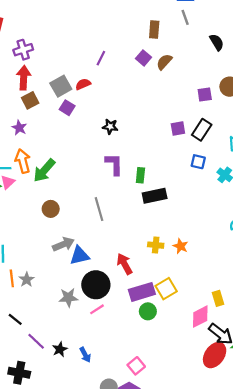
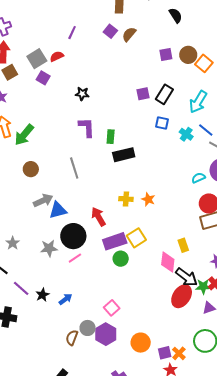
purple square: (205, 94) -> (166, 55), moved
gray star: (27, 280) -> (13, 243), moved
pink diamond: (200, 317) -> (168, 262), turned -55
blue arrow: (85, 355) -> (66, 299), turned -96

